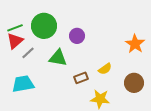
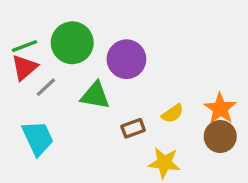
purple circle: (77, 36) -> (126, 59), size x1.5
orange star: (135, 44) -> (220, 109), moved
cyan trapezoid: (23, 84) -> (38, 138), turned 75

